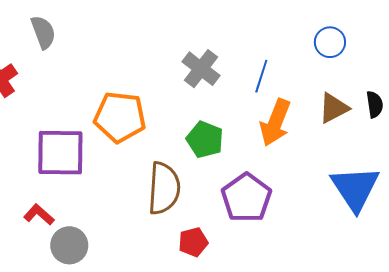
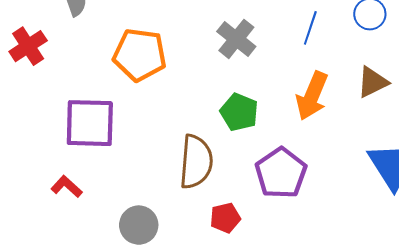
blue line: (261, 76) -> (310, 28), moved
orange pentagon: (120, 117) -> (140, 55), moved
gray circle: (69, 245) -> (139, 225), moved

